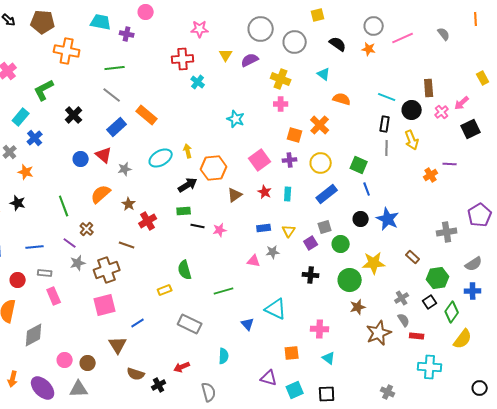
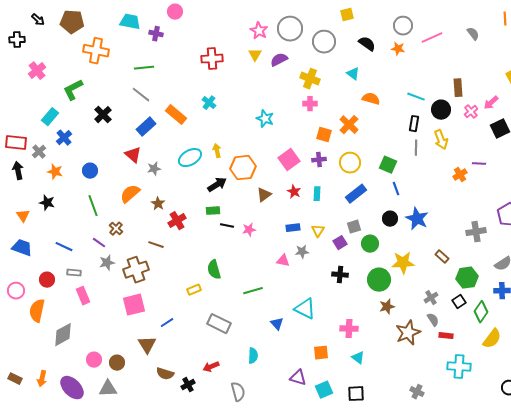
pink star: (200, 29) -> (259, 31), moved, turned 30
cyan cross: (198, 82) -> (209, 103), moved
blue circle: (81, 159) -> (90, 171), moved
blue line: (35, 247) -> (64, 247), turned 30

